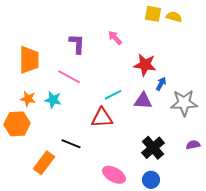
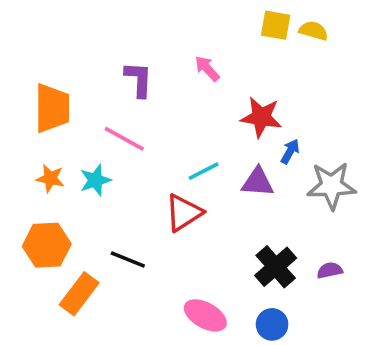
cyan star: (53, 100) -> (95, 180), turned -30
red triangle: (102, 118) -> (184, 213), turned -30
orange hexagon: (17, 124) -> (47, 245), moved
purple semicircle: (193, 145) -> (330, 270), moved

